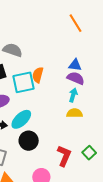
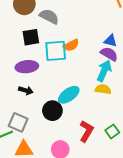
orange semicircle: (38, 75) -> (71, 45), turned -140
cyan arrow: (73, 95) -> (104, 71), size x1.5
cyan ellipse: (21, 119) -> (69, 95), moved

